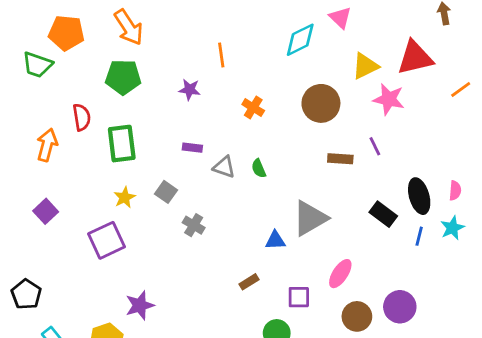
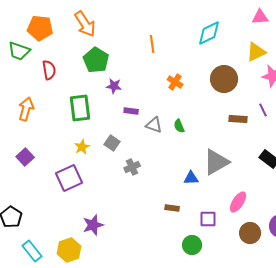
pink triangle: (340, 18) -> (260, 17), moved, turned -48
green pentagon: (123, 77) -> (96, 60), moved, turned 30
purple star: (190, 90) -> (114, 86), moved
red semicircle: (82, 117) -> (49, 70), moved
gray cross: (194, 225) -> (132, 167), turned 35
brown rectangle: (249, 282) -> (172, 208), turned 40

